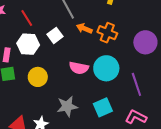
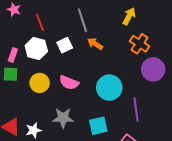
orange cross: (107, 33) -> (140, 44), moved
pink semicircle: (79, 68) -> (69, 83), moved

